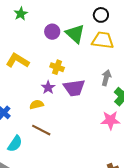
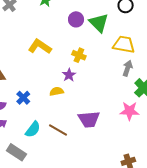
yellow trapezoid: (103, 40) -> (124, 45), moved
purple trapezoid: (74, 88) -> (89, 119), moved
brown line: (41, 130) -> (58, 130), moved

